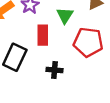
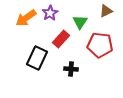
red rectangle: (43, 35) -> (61, 39), turned 42

